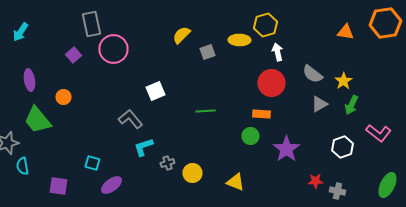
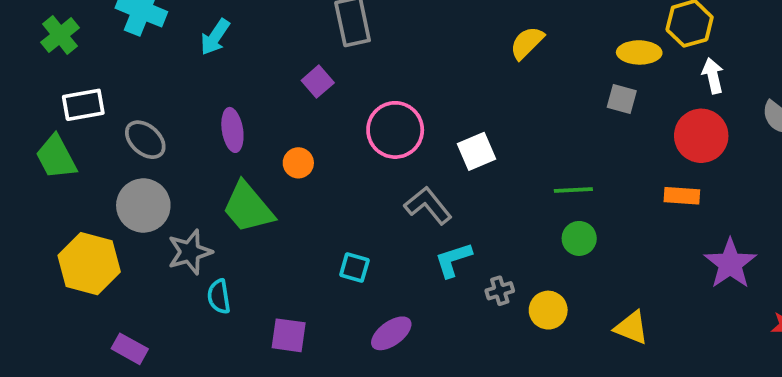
pink circle: (113, 49) -> (395, 130), moved
gray square: (207, 52) -> (622, 99), moved, turned 35
green circle: (250, 136) -> (579, 238), moved
cyan square: (92, 163) -> (354, 267), moved

